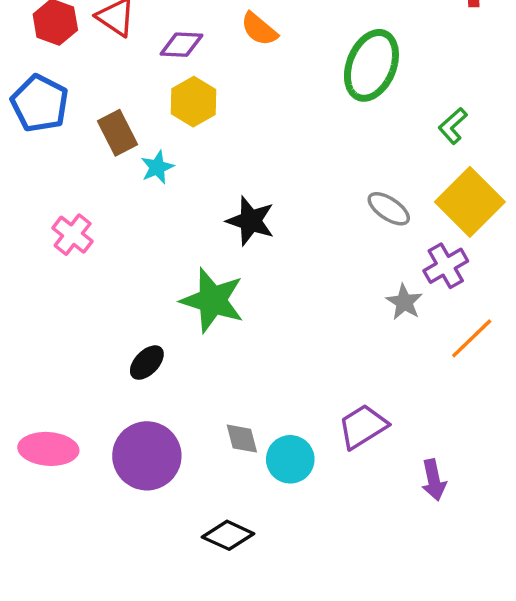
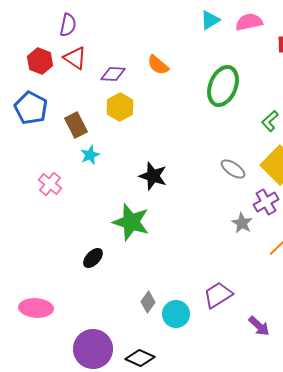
cyan star: (157, 167) -> (90, 155), moved
gray diamond: (242, 439) -> (148, 302), turned 50
purple circle: (147, 456) -> (93, 349), moved
purple arrow: (434, 480) -> (259, 326), turned -35

